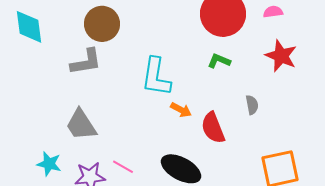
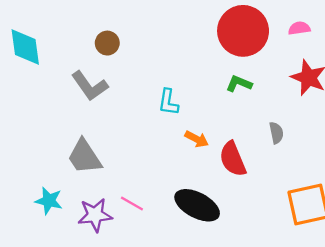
brown circle: (102, 24) -> (107, 43), size x0.6
gray L-shape: (86, 62) -> (90, 86), turned 64
cyan L-shape: (156, 77) -> (168, 102), size x0.6

